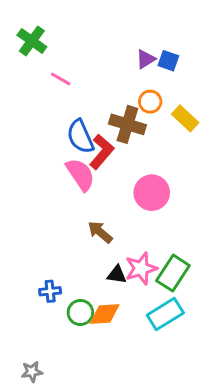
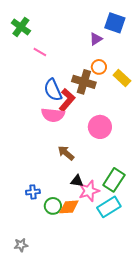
blue square: (168, 61) -> (115, 23), moved, size x1.5
pink semicircle: (80, 174) -> (53, 115), turned 130
pink star: (141, 268) -> (89, 191), moved

